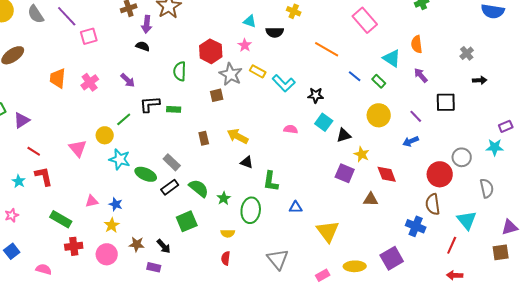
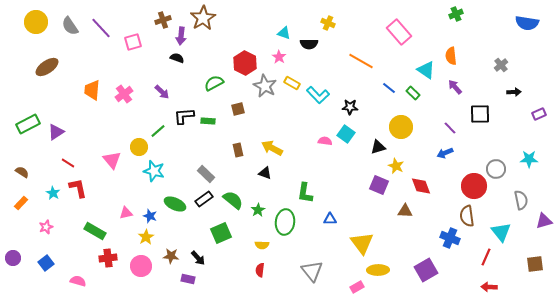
pink square: (89, 36) -> (133, 42), moved
green semicircle: (180, 71) -> (214, 83), turned 60
brown square: (217, 95) -> (238, 109), moved
yellow circle: (379, 115) -> (401, 127), moved
cyan square: (324, 122) -> (346, 134), moved
purple rectangle: (506, 126) -> (539, 114), moved
black triangle: (247, 162) -> (265, 173), moved
green ellipse: (146, 174) -> (175, 204), moved
purple triangle: (510, 227) -> (544, 221), moved
yellow ellipse: (355, 266) -> (378, 270), moved

